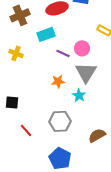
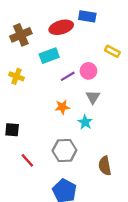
purple line: (63, 53) -> (68, 76), turned -56
gray triangle: (86, 72) -> (93, 97), size x0.6
brown semicircle: (97, 135) -> (105, 166), turned -72

